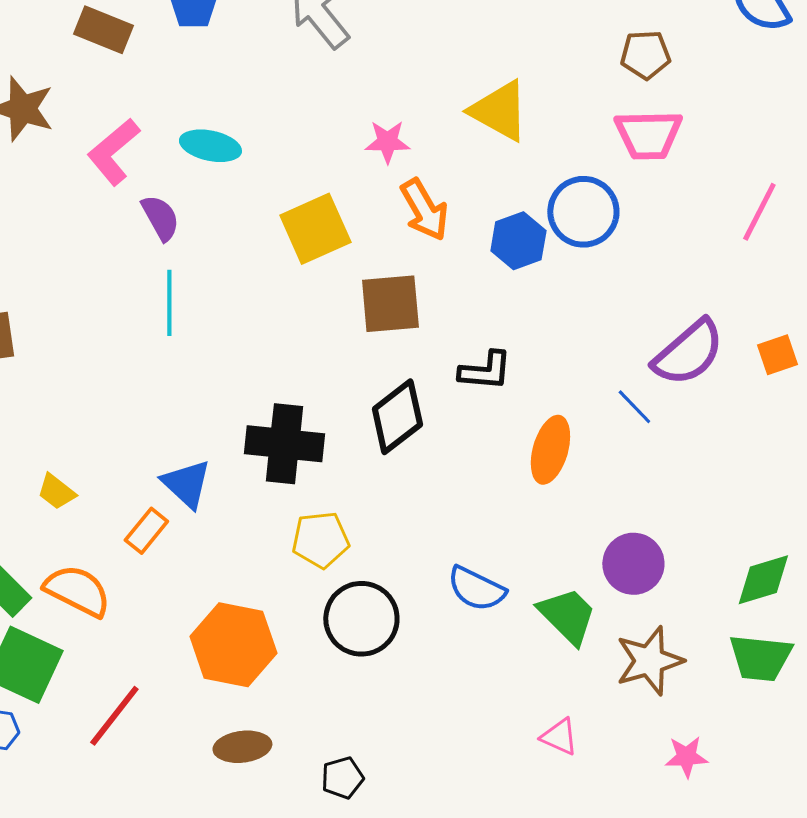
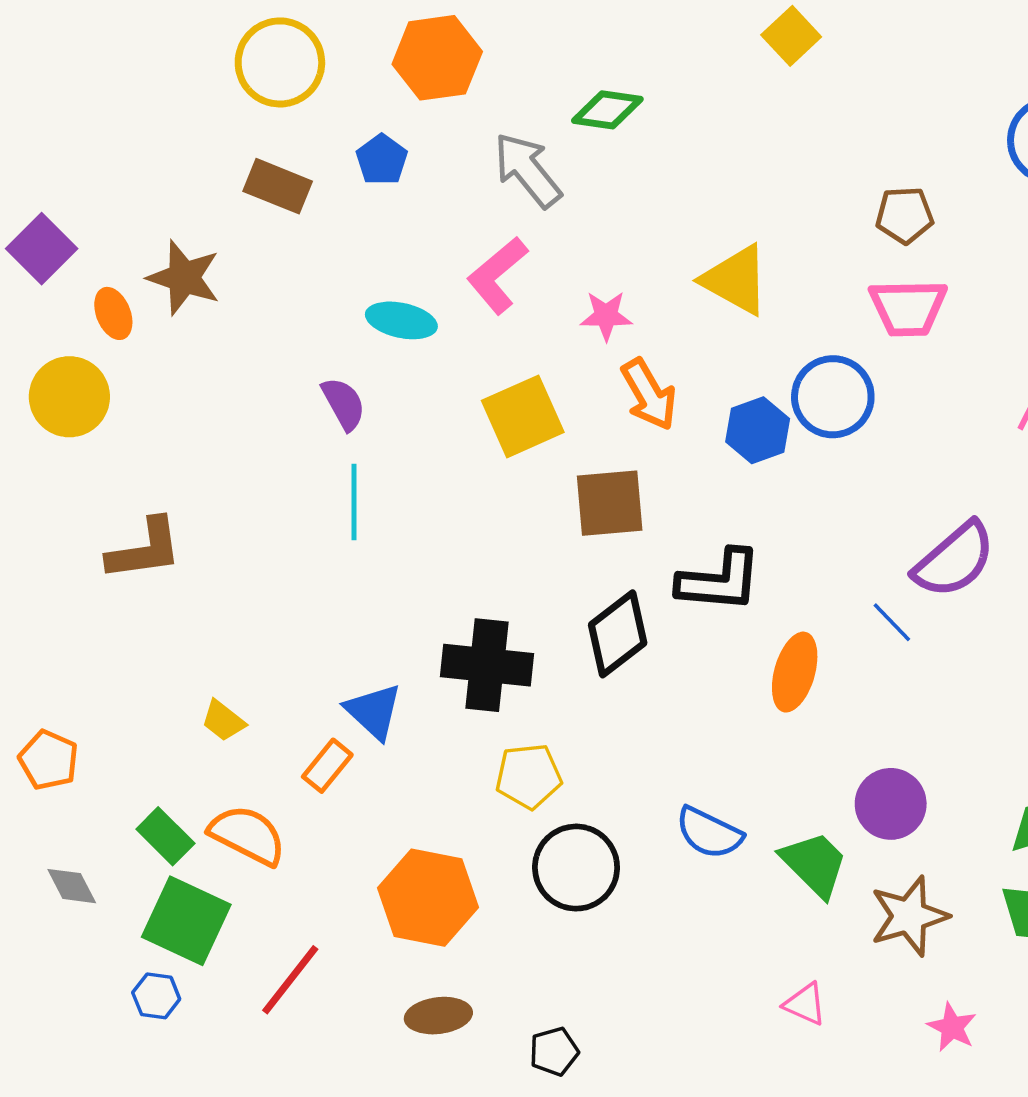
pink L-shape: (113, 152) -> (497, 275), moved
black L-shape: (485, 371) -> (719, 581), size x1.4
pink star: (686, 757) -> (952, 1027), turned 30

